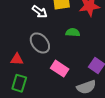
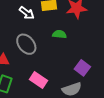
pink rectangle: (60, 69) -> (38, 80), moved

